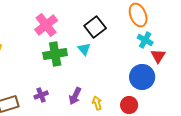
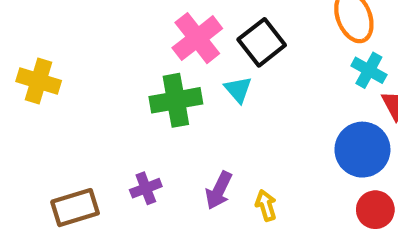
pink cross: (46, 25) -> (197, 38), moved
red circle: (129, 105) -> (375, 210), moved

